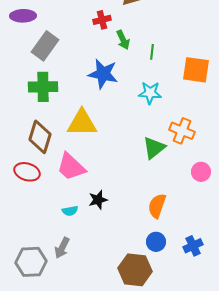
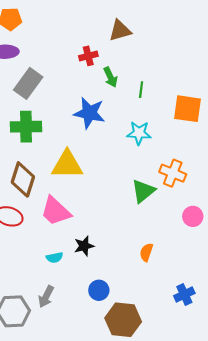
orange semicircle: (157, 206) -> (146, 252), size x0.7
blue circle: (156, 242) -> (99, 290), moved

